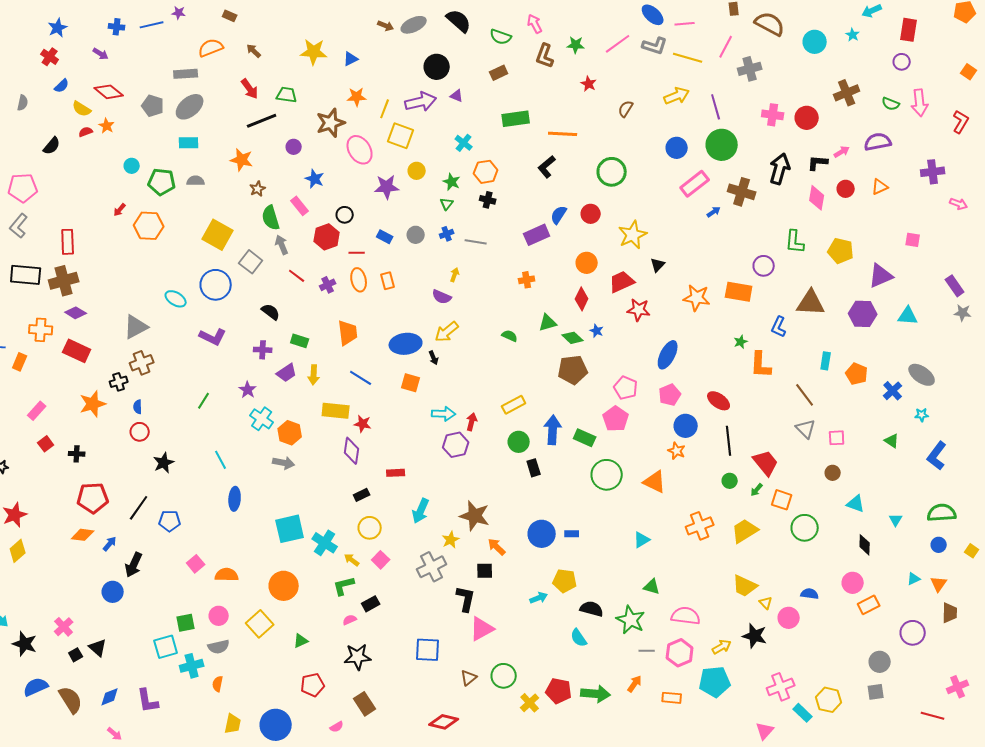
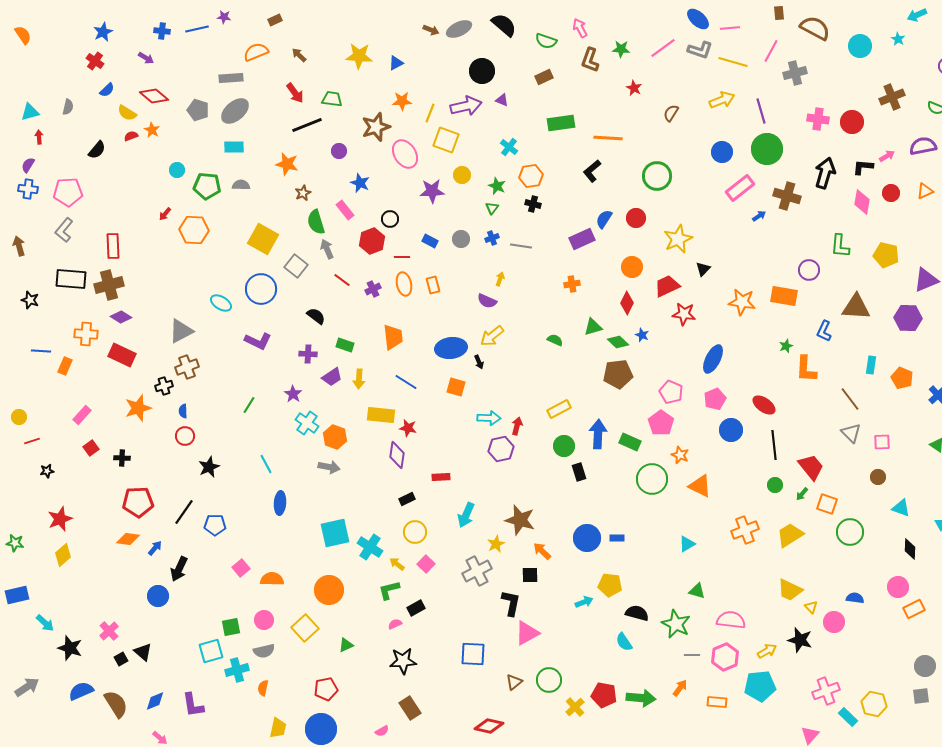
brown rectangle: (230, 16) -> (275, 20), turned -48
orange star: (677, 451) -> (680, 455), moved
red pentagon: (313, 685) -> (326, 689), moved

